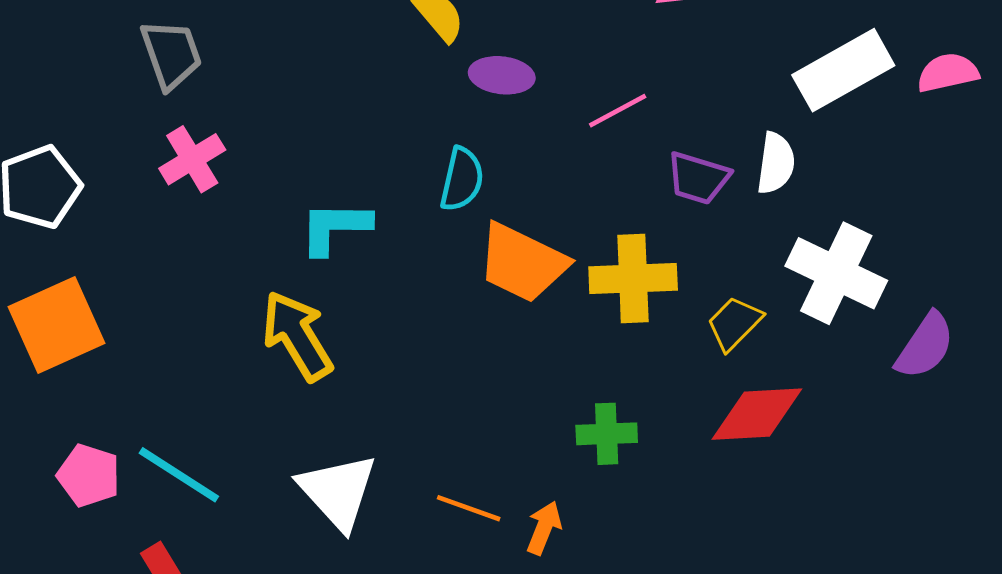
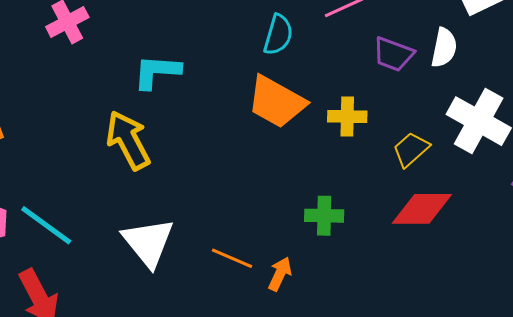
cyan semicircle: (462, 179) -> (278, 35), moved
yellow cross: (633, 279) -> (347, 116), size x0.7

